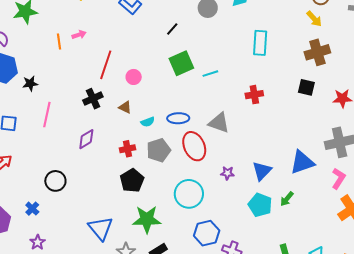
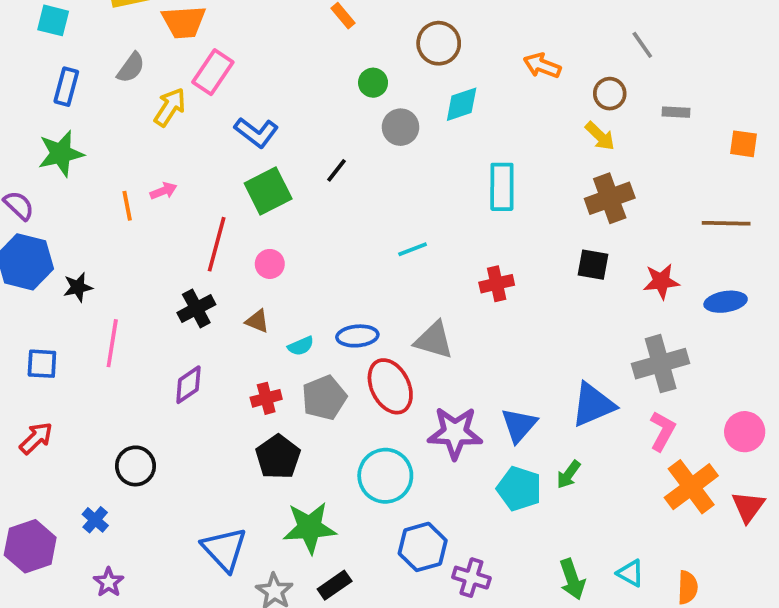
green square: (181, 63) -> (268, 191), moved
purple star: (227, 173) -> (455, 433), size x2.0

